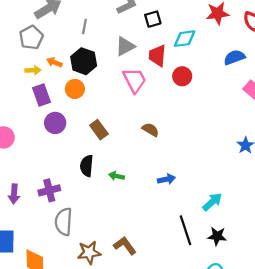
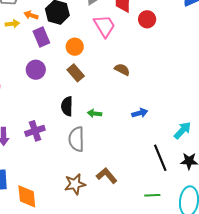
orange circle: (75, 89) -> (75, 47), moved
purple rectangle: (41, 95) -> (41, 37), moved
gray semicircle: (64, 222) -> (76, 139), moved

